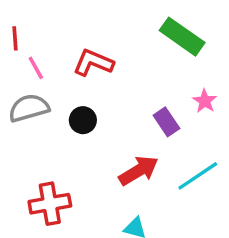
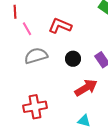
gray semicircle: (29, 108) -> (36, 56), moved
black circle: (83, 120) -> (73, 59), moved

